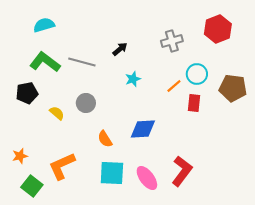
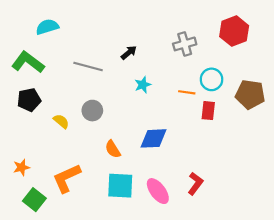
green L-shape: (45, 62) -> (28, 62), moved
orange line: (174, 86) -> (187, 92), turned 49
red L-shape: (182, 171) -> (195, 184), size x0.7

